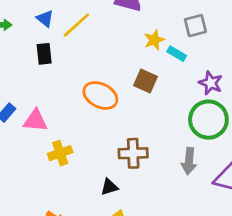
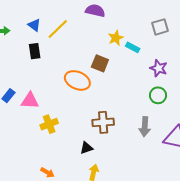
gray square: (195, 26) -> (160, 27), moved
brown square: (146, 81) -> (100, 63), moved
green circle: (208, 120) -> (158, 95), size x0.6

